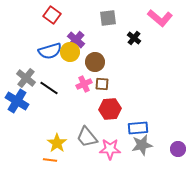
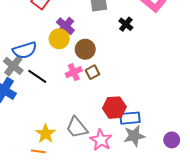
blue semicircle: (50, 51) -> (25, 50), moved
brown square: (102, 84) -> (92, 72), turned -32
red hexagon: (110, 109) -> (114, 108), moved
pink star: (110, 149) -> (101, 140), turned 30

